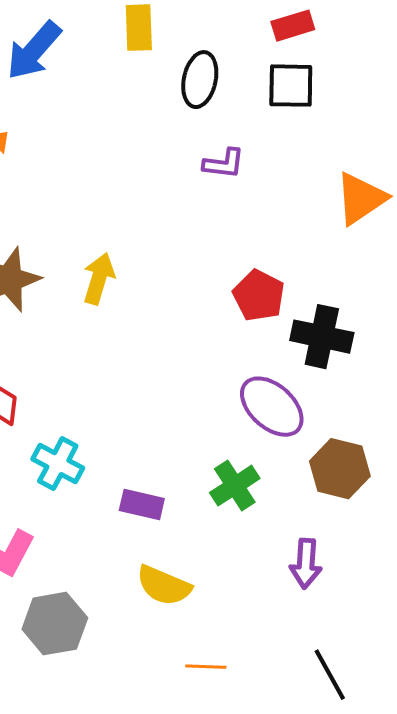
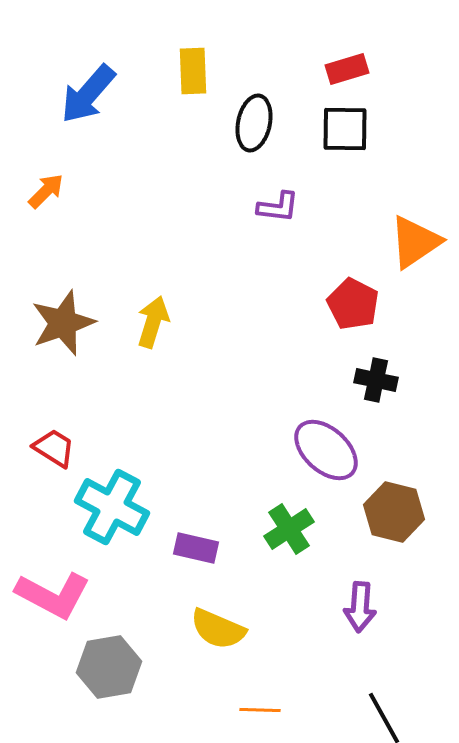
red pentagon: (259, 296) -> (353, 304), moved
black cross: (322, 337) -> (376, 380), size x0.7
cyan cross: (58, 464) -> (112, 507), size x1.4

